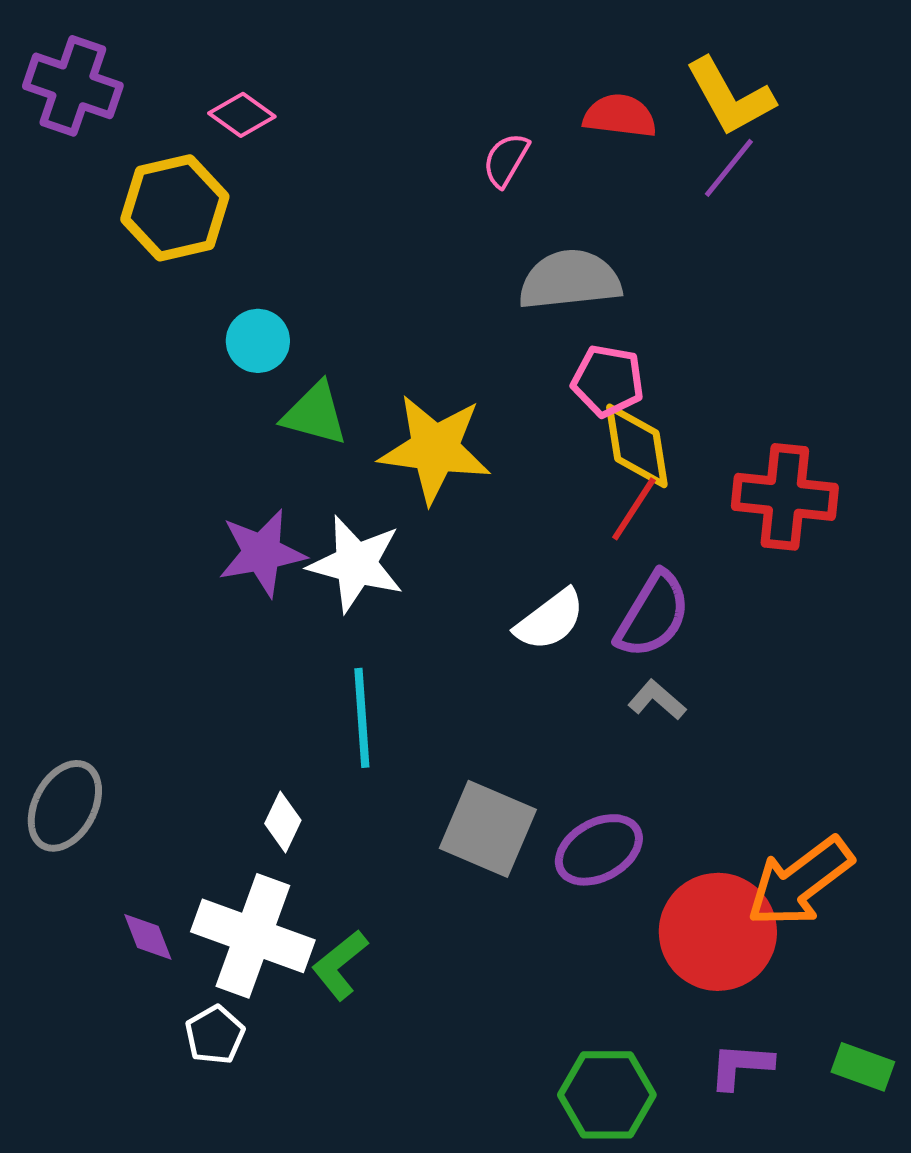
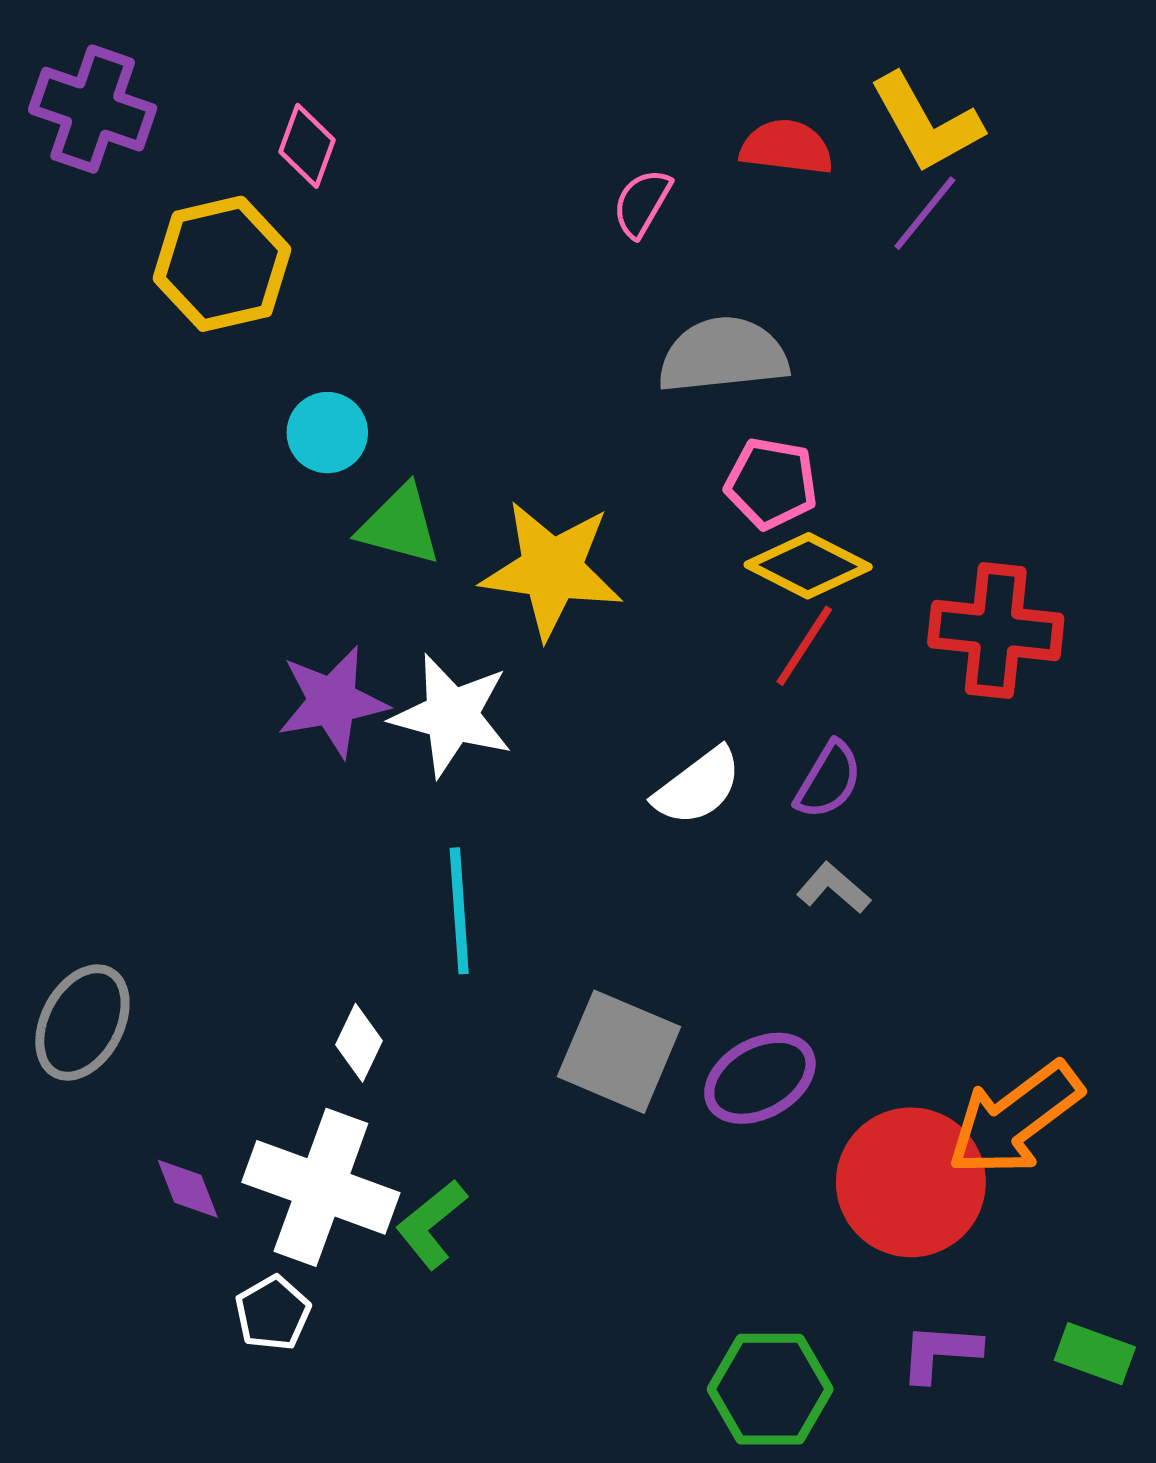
pink diamond: (242, 115) -> (307, 146), turned 74
yellow diamond: (637, 446) -> (808, 566), turned -54
purple semicircle: (653, 615) -> (828, 780), size x0.7

